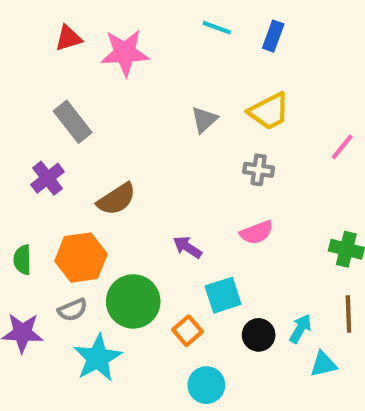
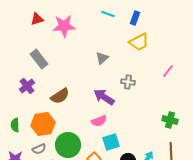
yellow trapezoid: (269, 111) -> (139, 42), moved
pink semicircle: (256, 233) -> (99, 121), moved
purple arrow: (188, 247) -> (104, 97), moved, size x1.5

